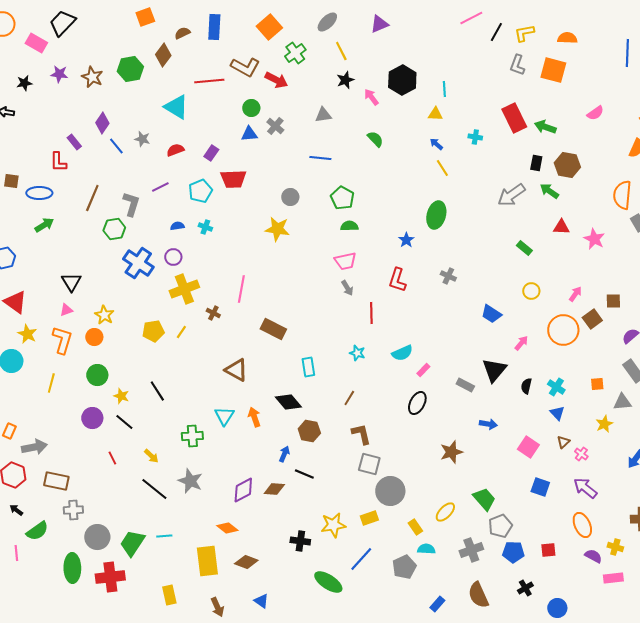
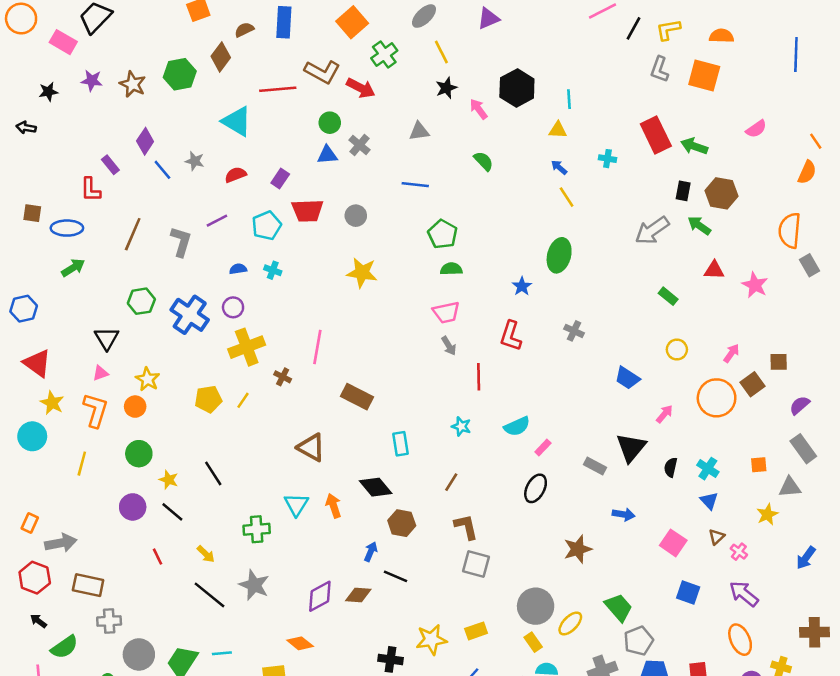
gray circle: (290, 197) -> (356, 216), moved
green hexagon: (114, 229) -> (141, 301), moved
gray circle: (390, 491) -> (536, 606), moved

